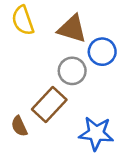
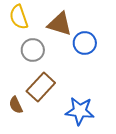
gray circle: (72, 71) -> (33, 50), moved

